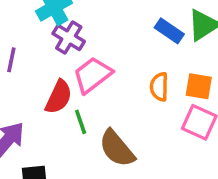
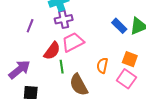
purple cross: (69, 37) -> (64, 19), turned 36
orange semicircle: (159, 87) -> (102, 66), moved

